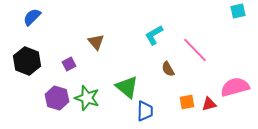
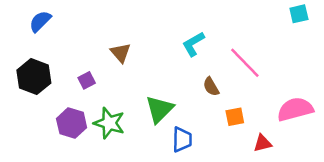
green triangle: (127, 87) -> (159, 109), turned 35
orange square: (187, 102) -> (235, 117), moved
red triangle: (209, 104) -> (262, 143), moved

